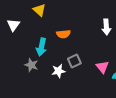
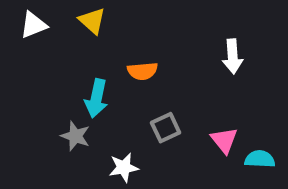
white triangle: (13, 25) -> (34, 25), moved, turned 32
white star: (58, 71) -> (124, 167), moved

